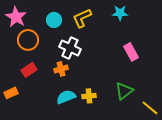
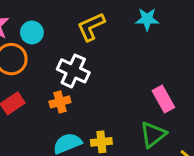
cyan circle: (54, 20) -> (32, 33), moved
pink rectangle: (131, 52) -> (163, 99), moved

